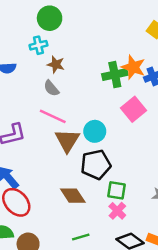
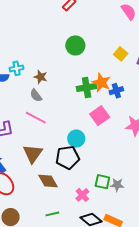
green circle: (50, 18) -> (75, 45), moved
cyan cross: (38, 45) -> (17, 68), moved
cyan circle: (95, 131) -> (76, 139), moved
brown triangle: (67, 140) -> (33, 154), moved
green square: (117, 190) -> (102, 182), moved

